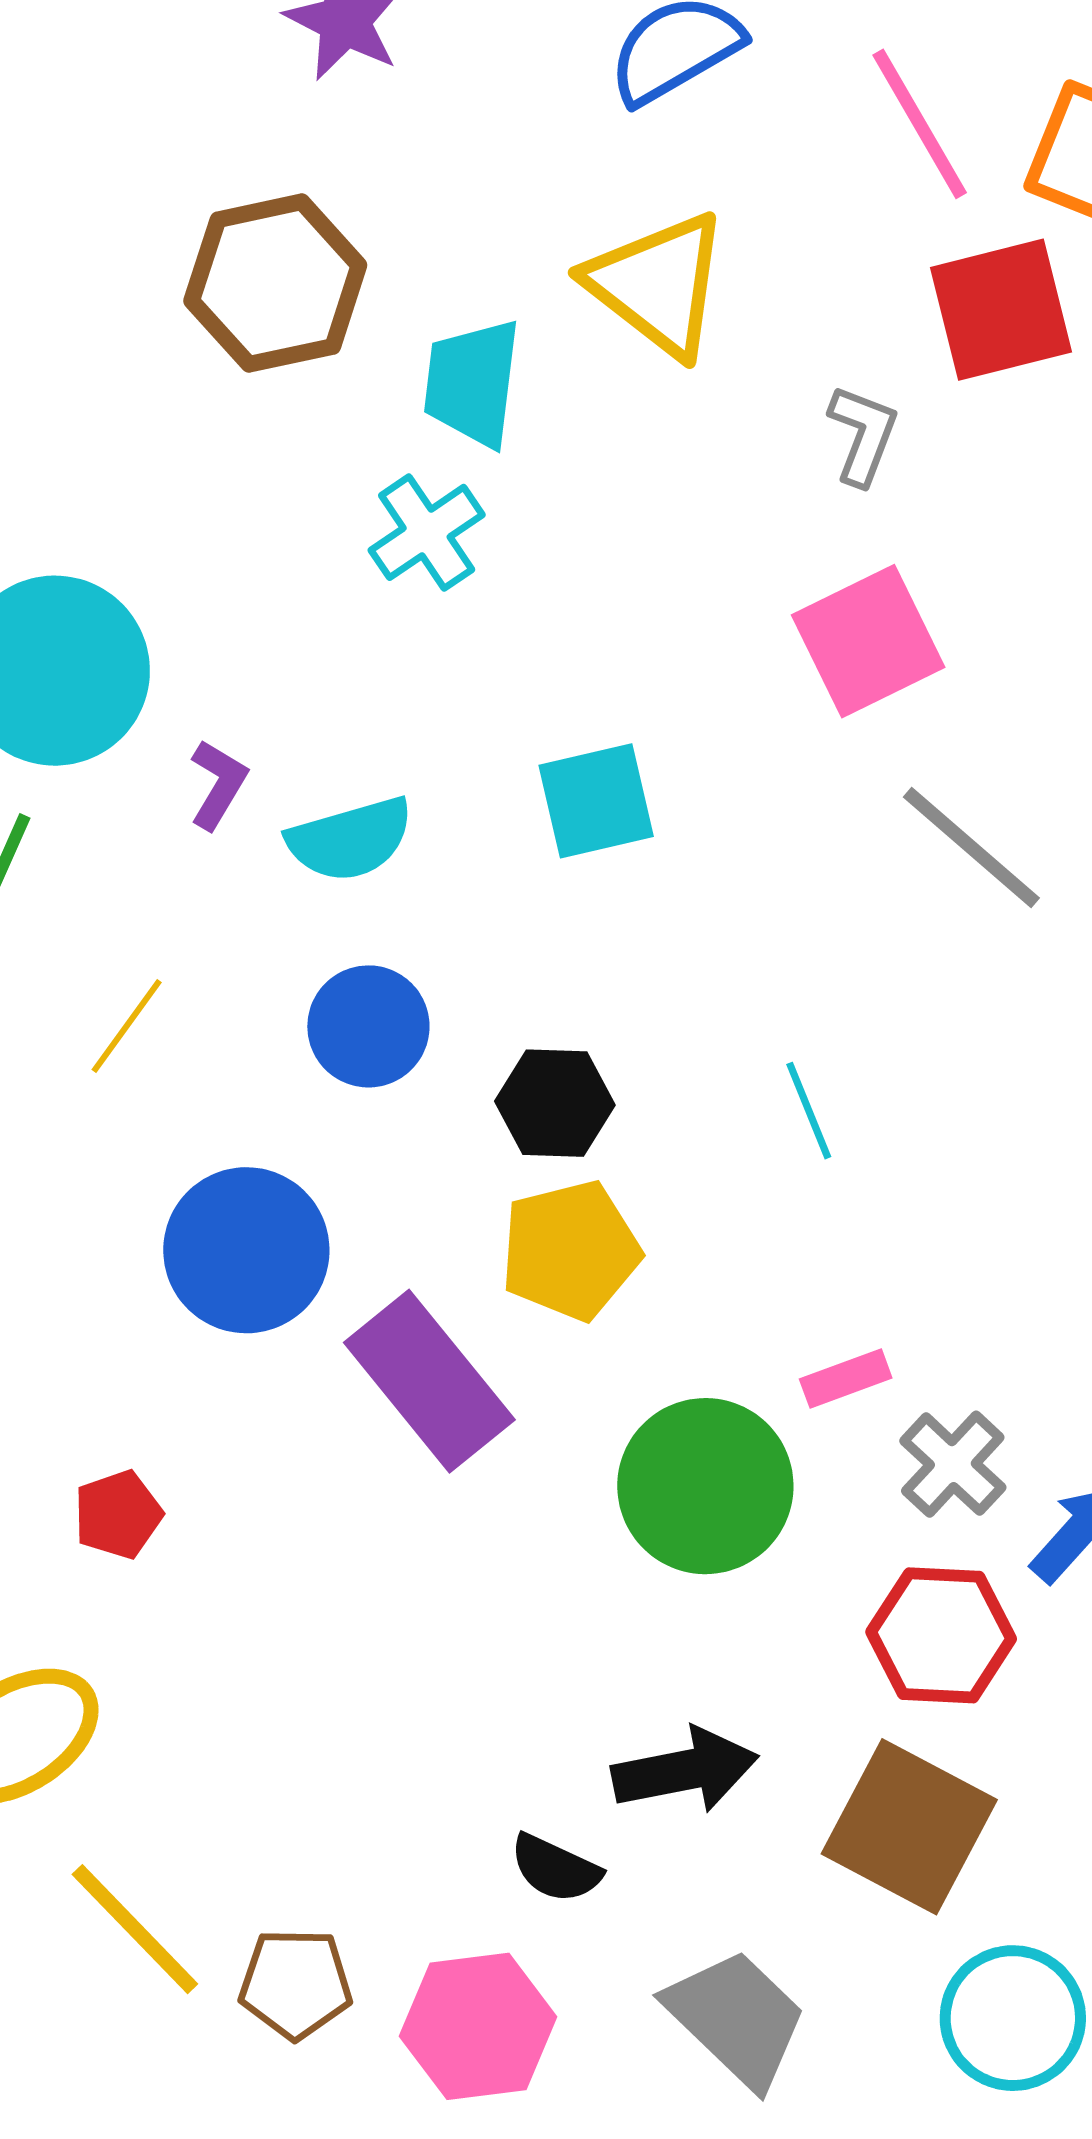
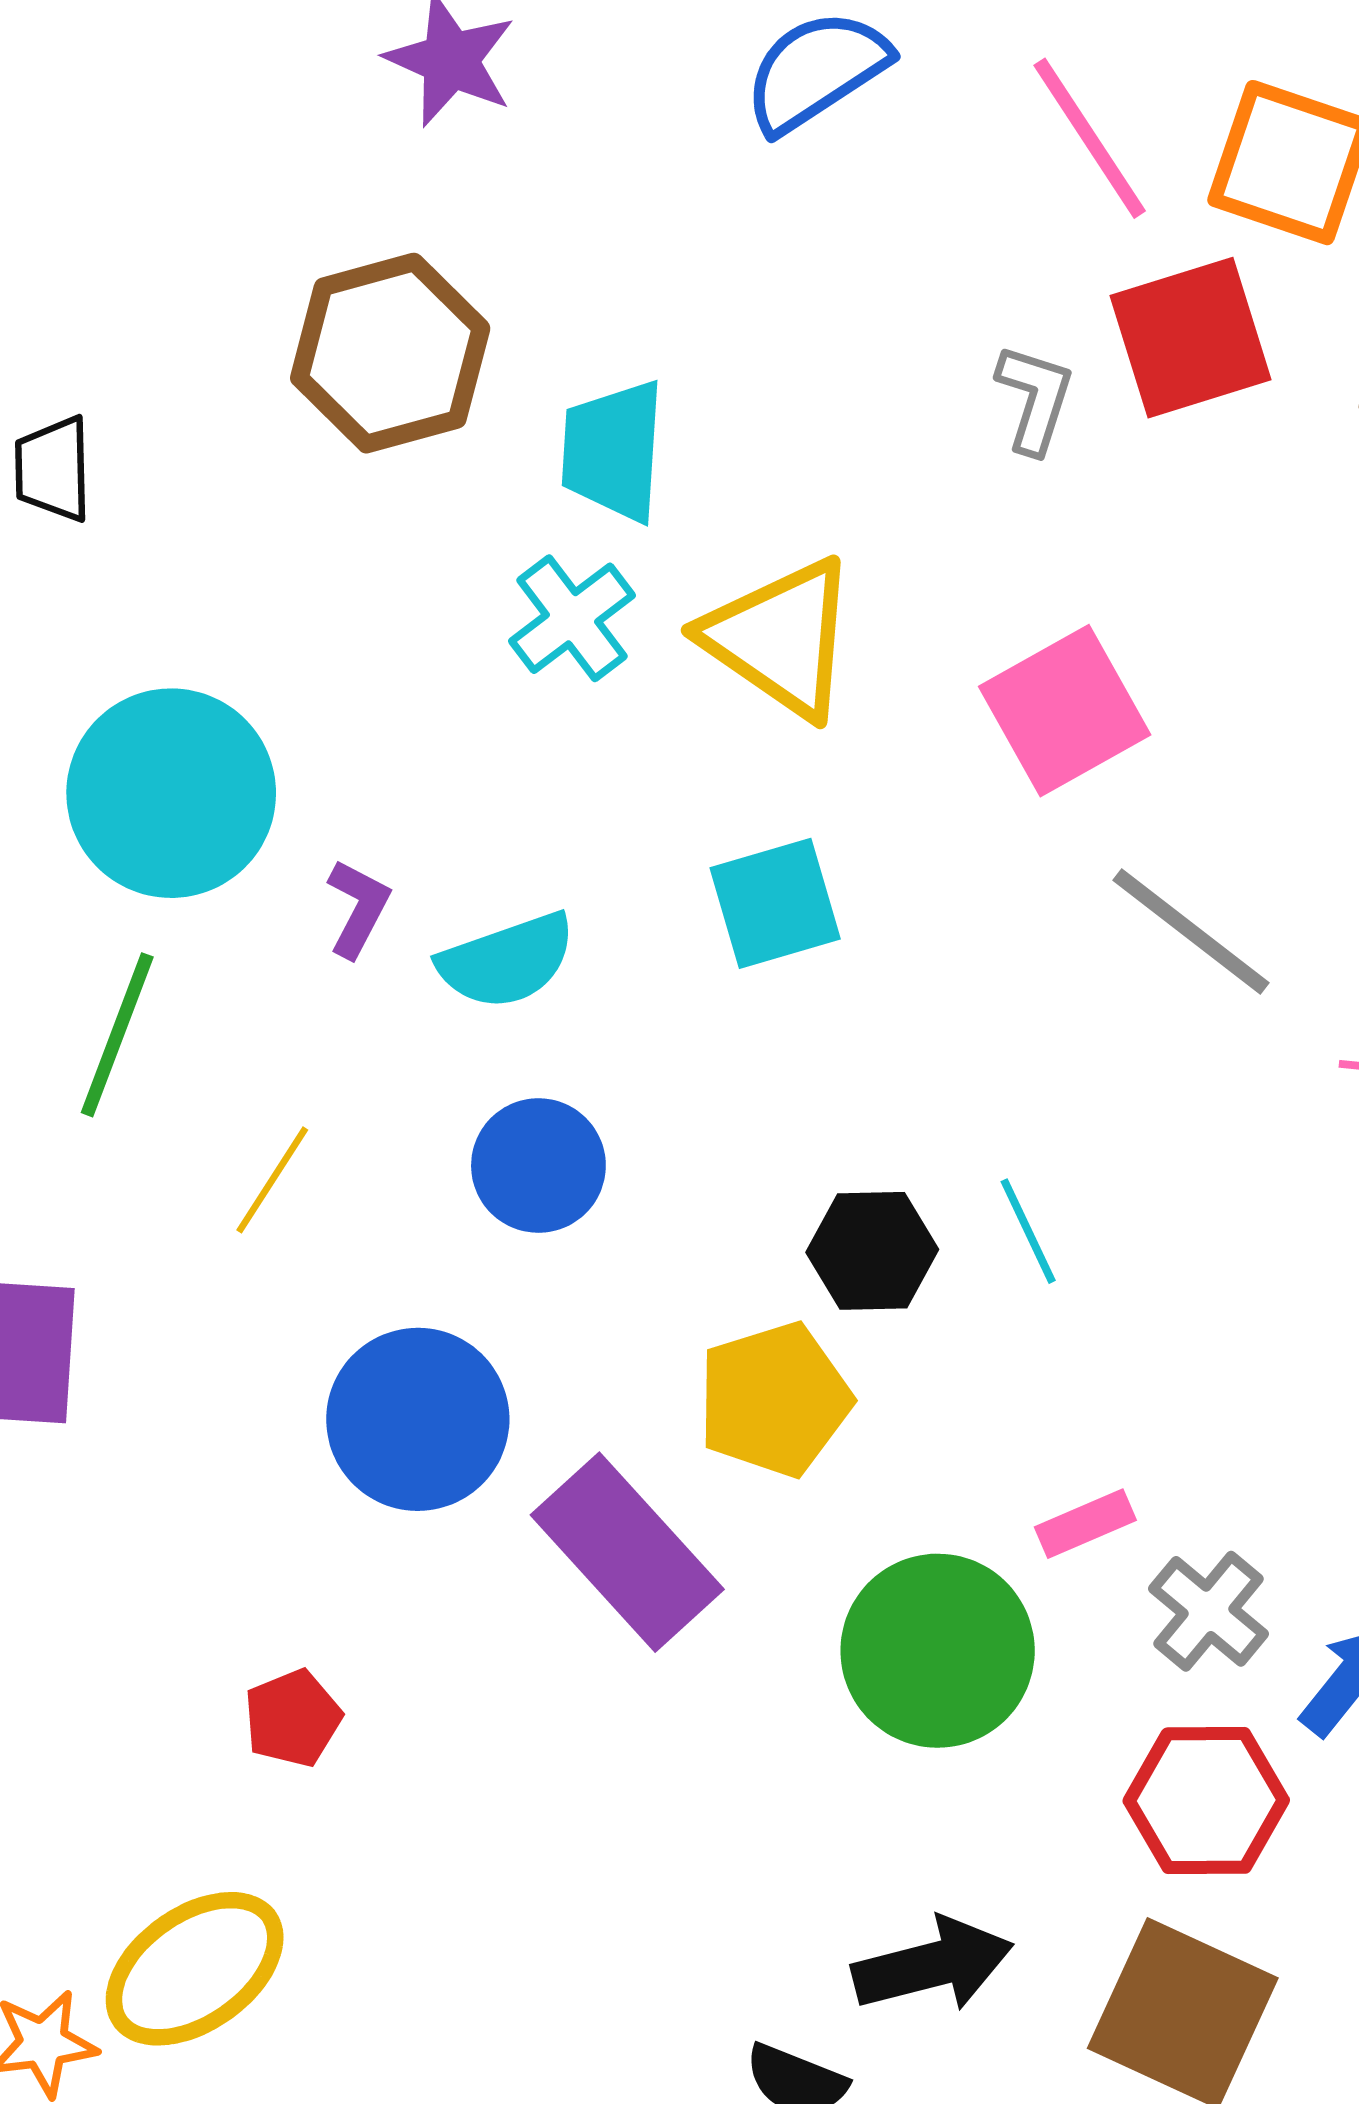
yellow triangle: (658, 284) -> (781, 638), moved
gray L-shape: (863, 435) -> (1035, 399), moved
black hexagon: (555, 1103) -> (872, 1251), moved

